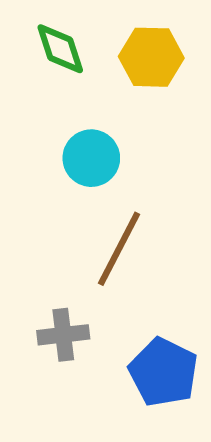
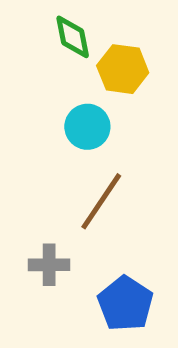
yellow hexagon: (151, 57) -> (123, 69), moved

